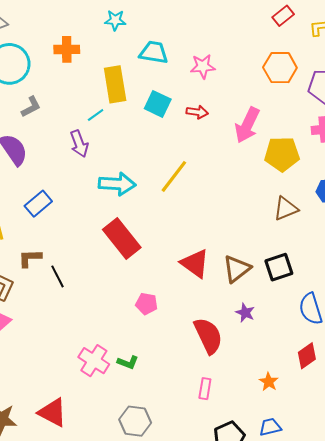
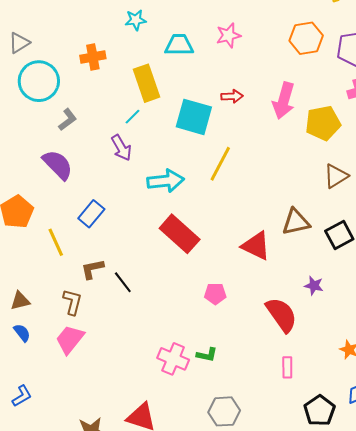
pink star: (203, 66) -> (228, 35), moved
cyan square: (158, 104) -> (194, 117), moved, size x1.4
brown triangle: (237, 269) -> (296, 222), moved, turned 36

